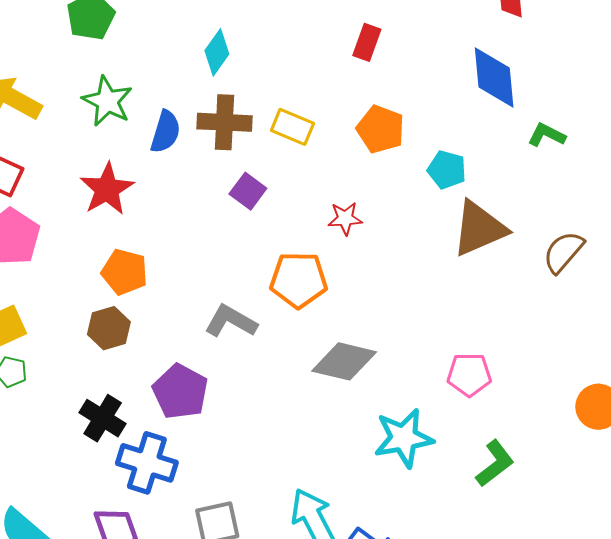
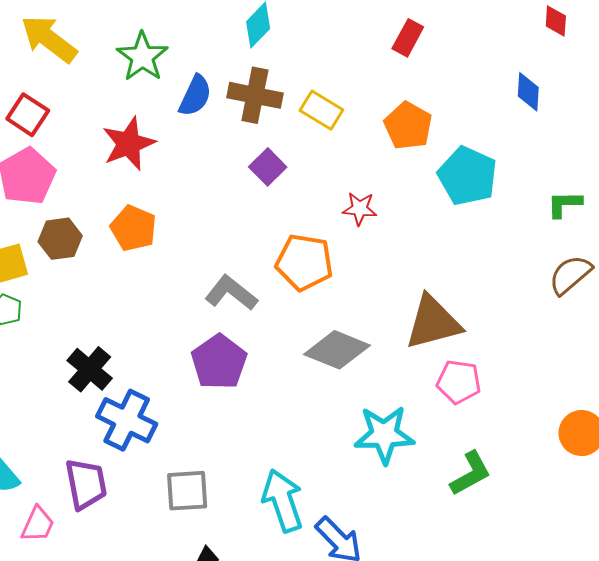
blue diamond: (494, 77) -> (528, 92), size x0.6
green L-shape: (547, 135) -> (564, 204), moved, turned -36
cyan pentagon: (447, 170) -> (468, 176), size x1.5
brown triangle: (479, 229) -> (433, 322), moved
brown hexagon: (109, 328) -> (60, 239), moved
purple pentagon: (180, 392) -> (219, 362), moved

